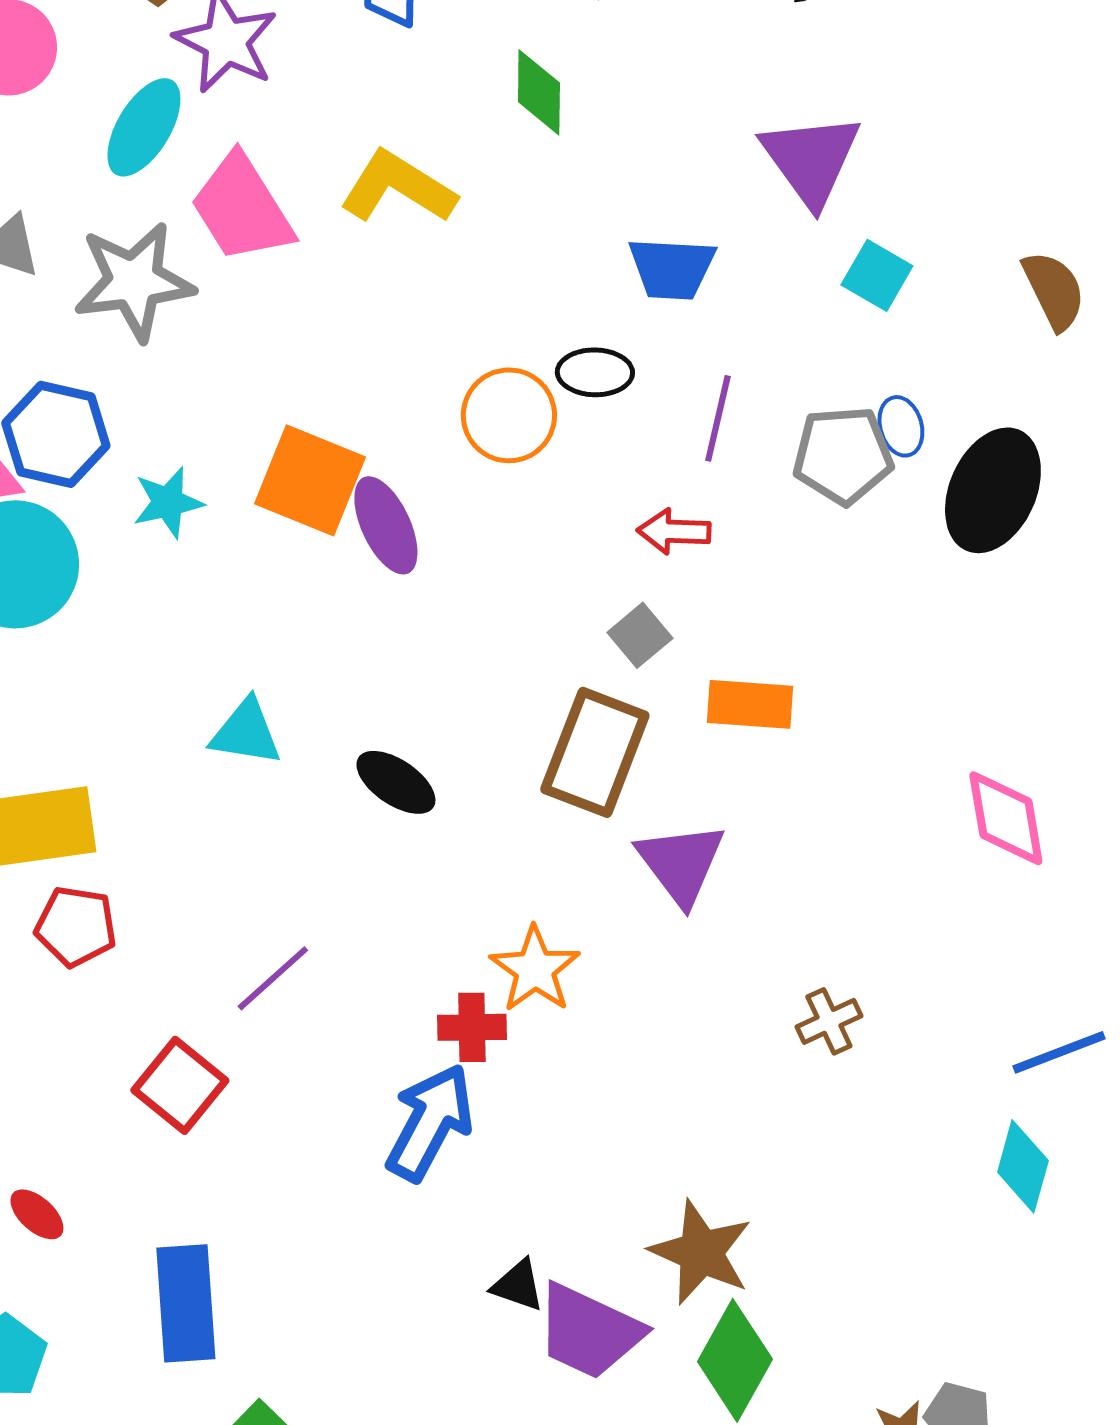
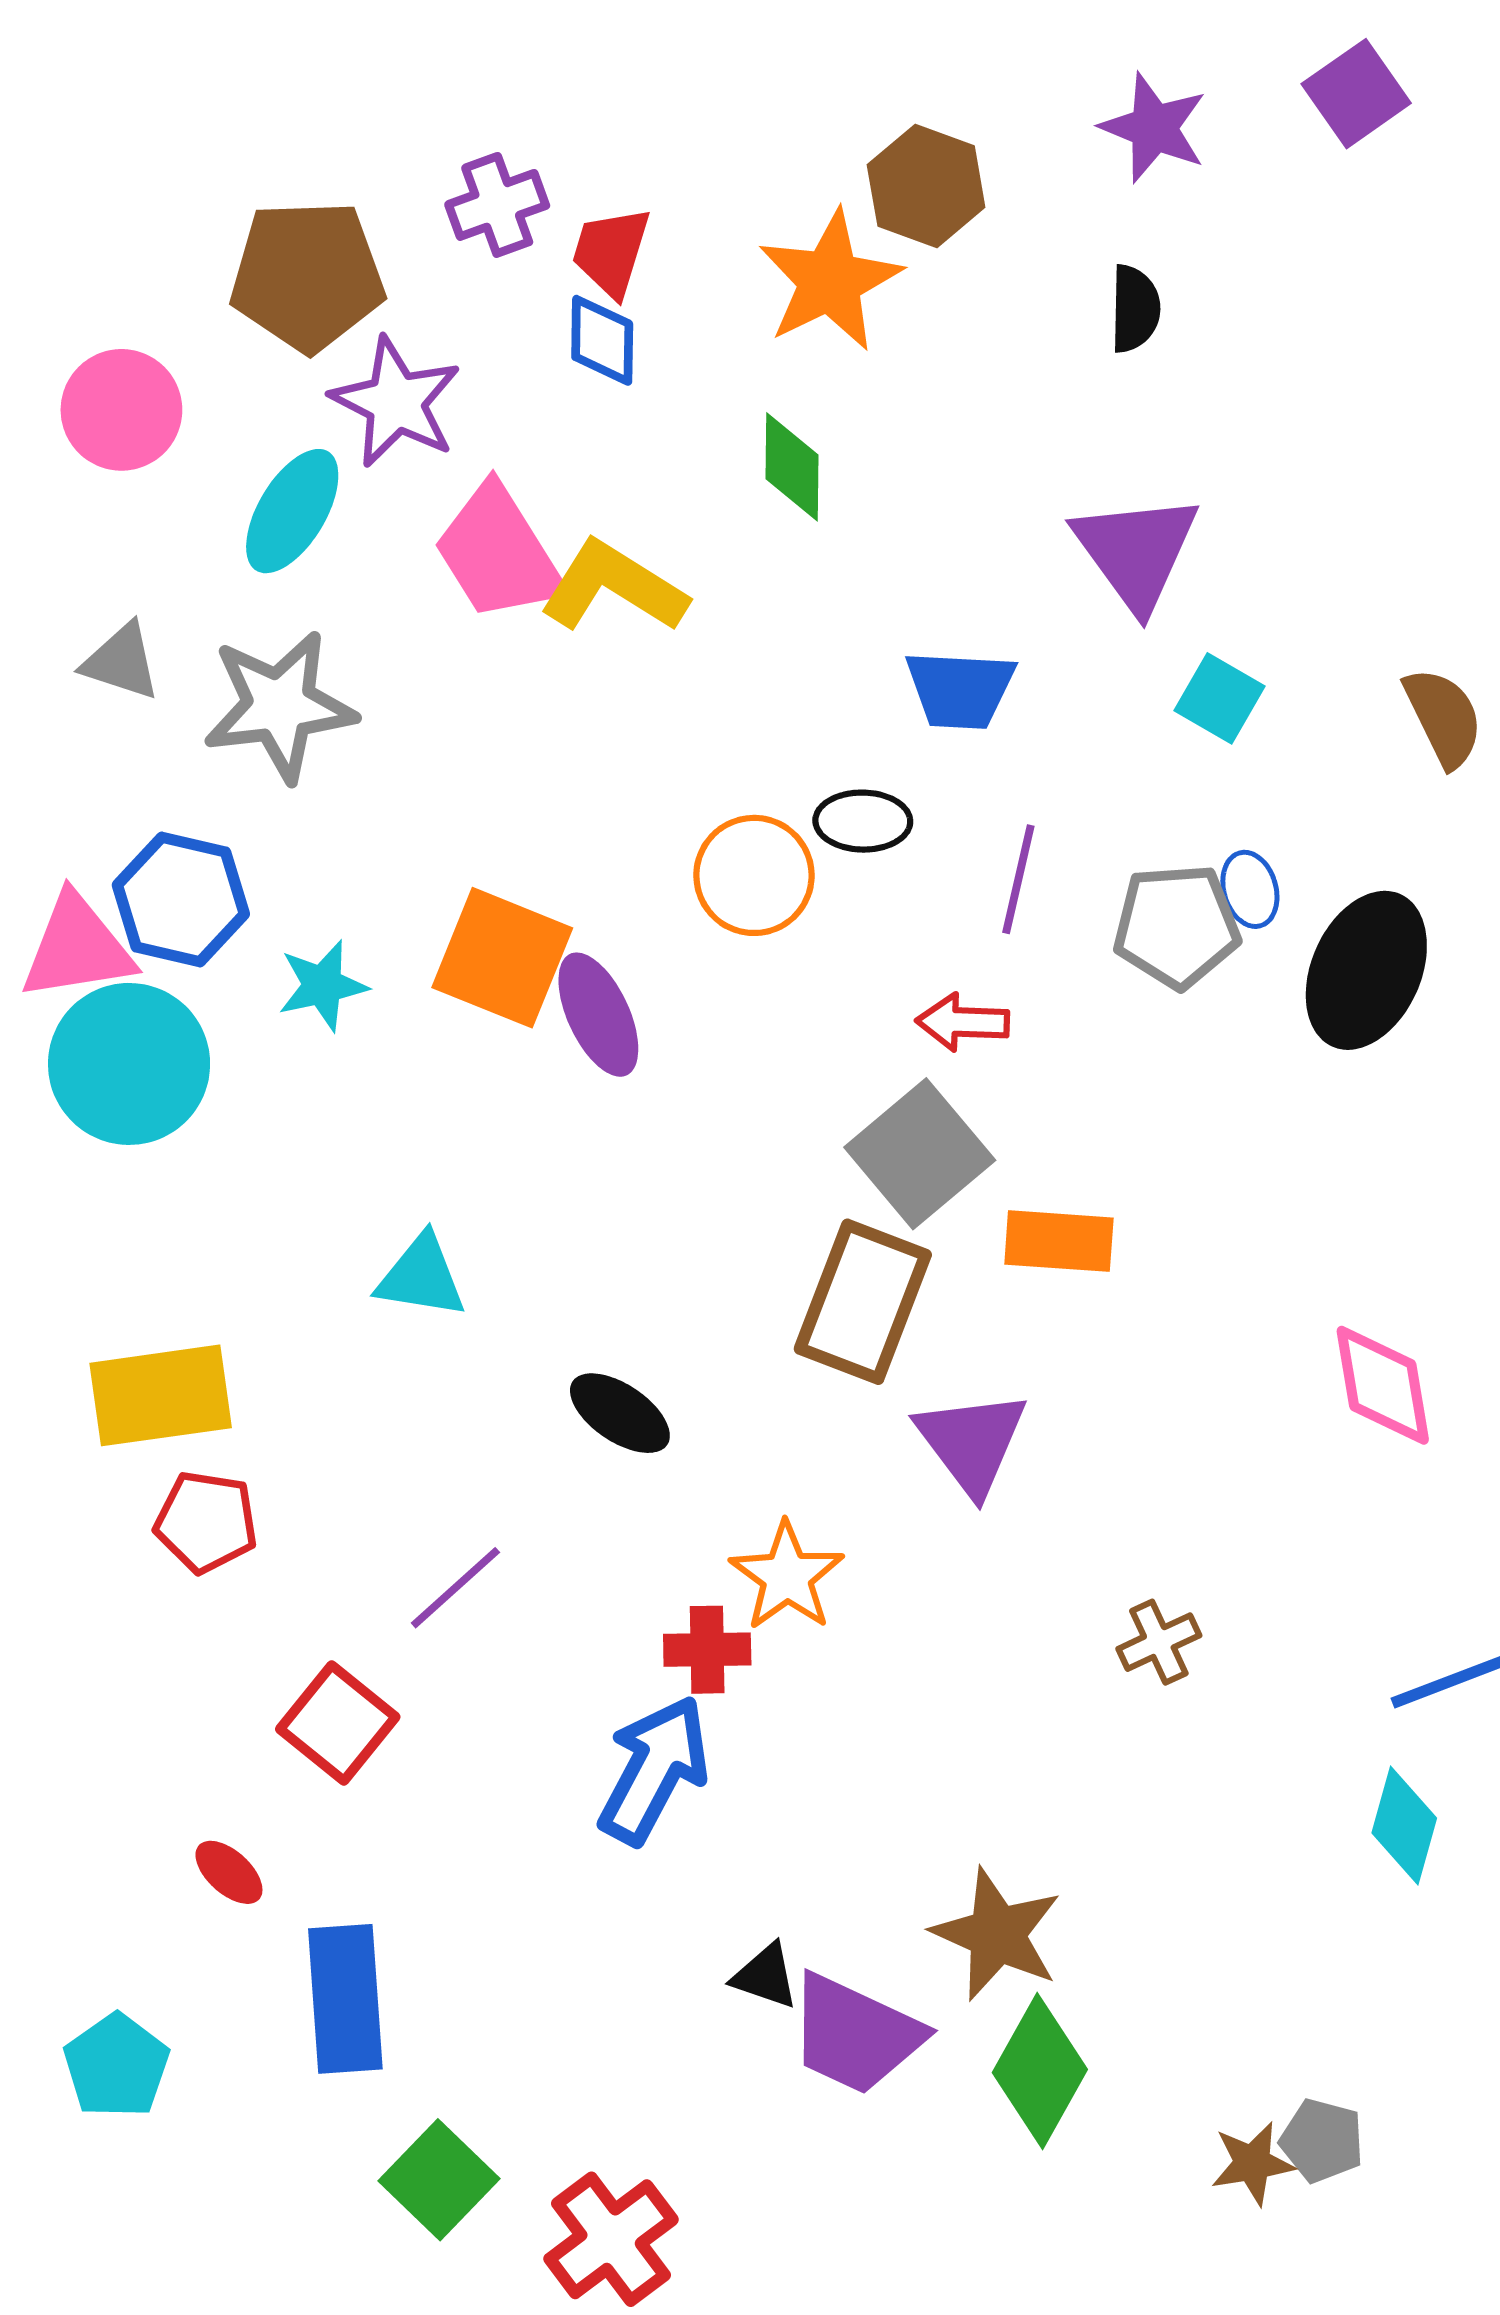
pink trapezoid: (242, 208) -> (498, 553), moved
gray square: (640, 635) -> (920, 1154), size x1.8
black ellipse: (396, 782) -> (620, 1413), moved
red ellipse: (37, 1214) -> (229, 1872), moved

